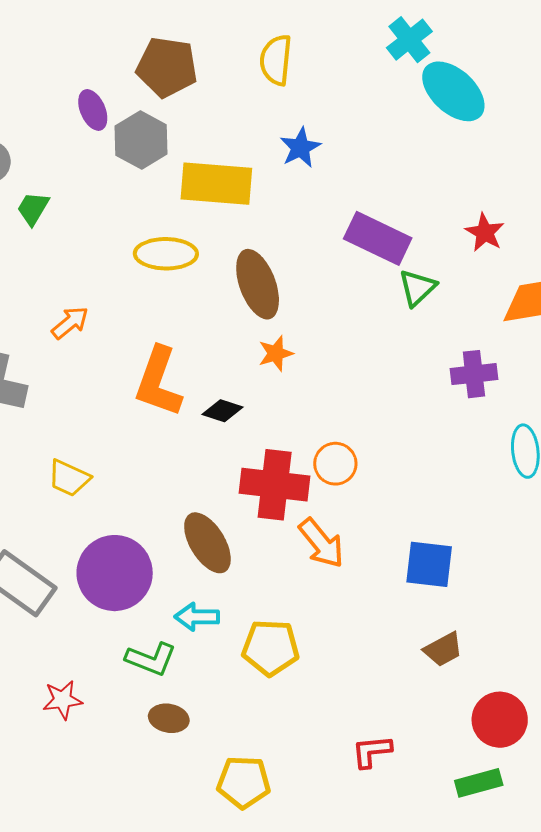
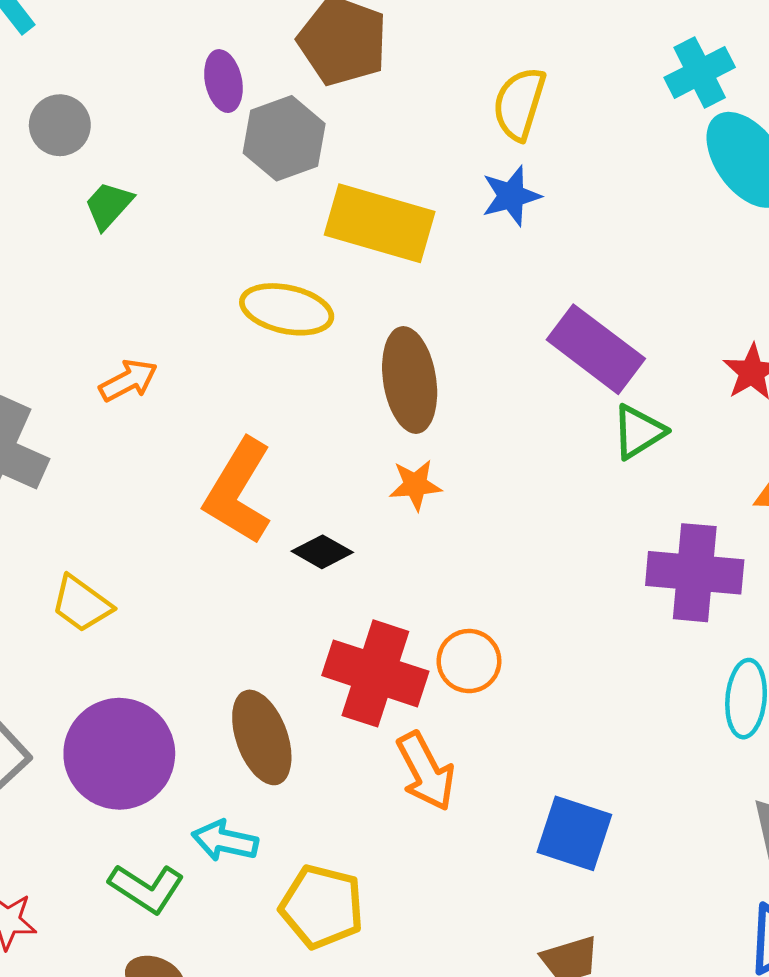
yellow semicircle: (276, 60) -> (519, 104), moved
purple cross: (474, 374) -> (695, 573), size x1.4

